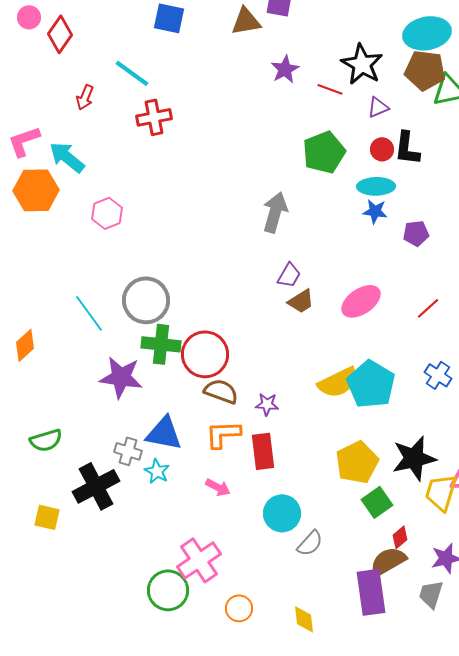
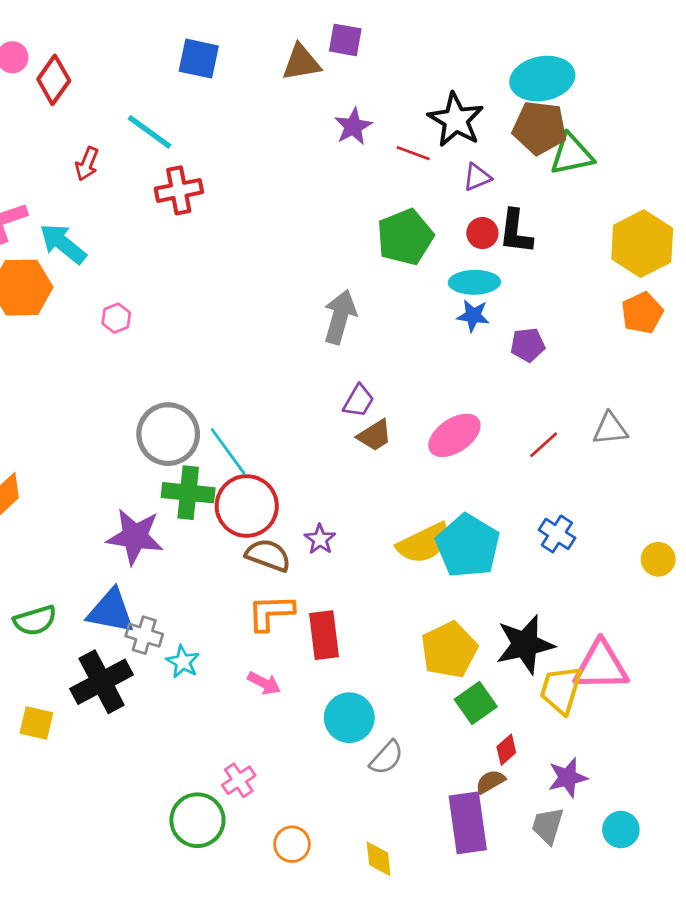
pink hexagon: (107, 213) -> (116, 318), size x0.7
cyan line: (89, 313) -> (228, 451), moved
purple star: (267, 404) -> (320, 539), moved, turned 30
blue triangle: (164, 433) -> (111, 611), moved
pink cross: (199, 560) -> (239, 780), size x0.6
brown semicircle: (388, 561) -> (490, 782), size x0.6

